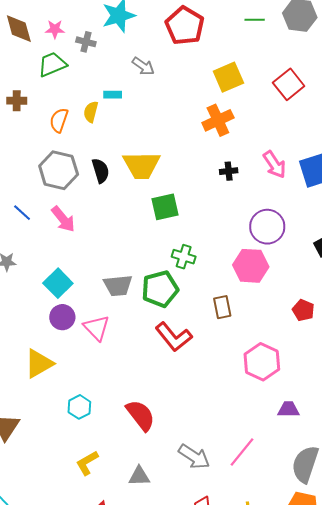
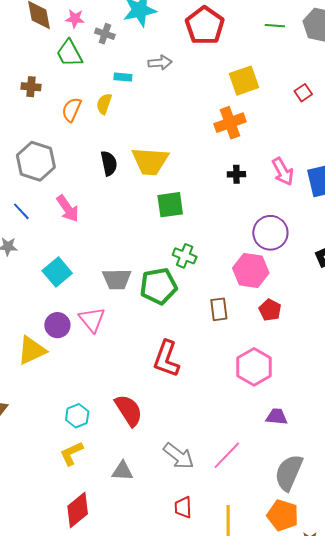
green trapezoid: (52, 64) -> (69, 53), turned -100
gray arrow: (143, 66) -> (160, 63), turned -45
red square: (289, 84) -> (303, 93), size x0.6
cyan rectangle: (113, 95) -> (123, 77), moved
gray hexagon: (59, 170) -> (36, 161), moved
blue line: (22, 213) -> (21, 211), moved
red pentagon: (303, 310) -> (270, 310), moved
purple circle: (62, 317) -> (57, 325), moved
red L-shape: (174, 337) -> (166, 359), moved, turned 54
cyan hexagon: (79, 407) -> (77, 416), moved

